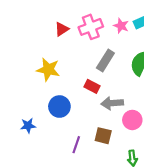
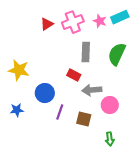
gray rectangle: (105, 61) -> (86, 52), turned -30
yellow star: (48, 70) -> (19, 70), moved
purple line: (76, 145) -> (60, 112), moved

